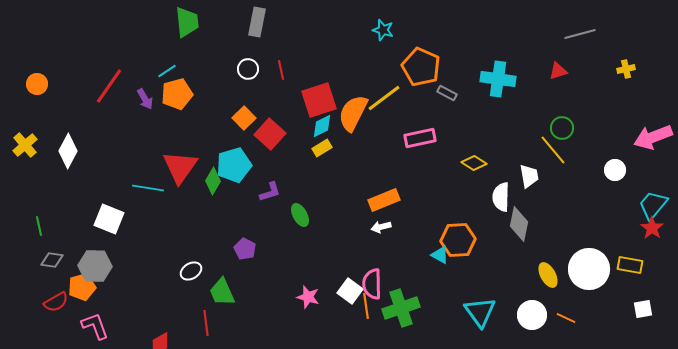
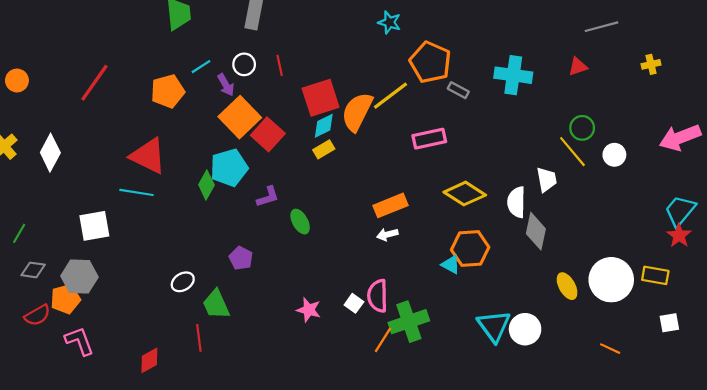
cyan line: (167, 71) -> (201, 67), moved
purple arrow: (145, 99) -> (226, 85), moved
orange square: (244, 118) -> (240, 117), size x1.6
yellow diamond: (474, 163) -> (465, 194), moved, size x1.5
red triangle: (180, 167) -> (148, 156), moved, turned -39
white circle: (615, 170) -> (614, 155), moved
white square: (109, 219) -> (94, 226), turned -32
green line: (39, 226) -> (19, 233), turned 42
white square: (350, 291) -> (354, 303), size x0.7
orange line: (366, 306) -> (383, 340), moved, turned 40
white circle: (532, 315) -> (525, 329), moved
orange line: (566, 318) -> (610, 349), moved

